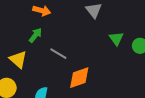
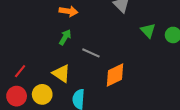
yellow triangle: (18, 59) -> (61, 73), moved

